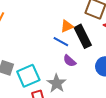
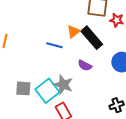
blue line: (61, 42) -> (54, 45), moved
gray star: (57, 83) -> (63, 85), moved

